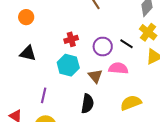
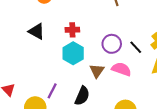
red cross: (71, 39) -> (72, 30), moved
purple line: (44, 95) -> (52, 91), moved

